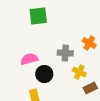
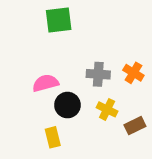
orange cross: (89, 43) -> (133, 73), moved
yellow cross: (79, 72) -> (107, 109), moved

